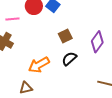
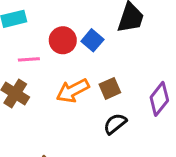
orange arrow: (39, 65) -> (73, 91), moved

